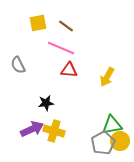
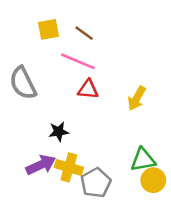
gray semicircle: (18, 65) -> (23, 83), size x1.5
gray pentagon: (103, 143) -> (96, 183), moved

